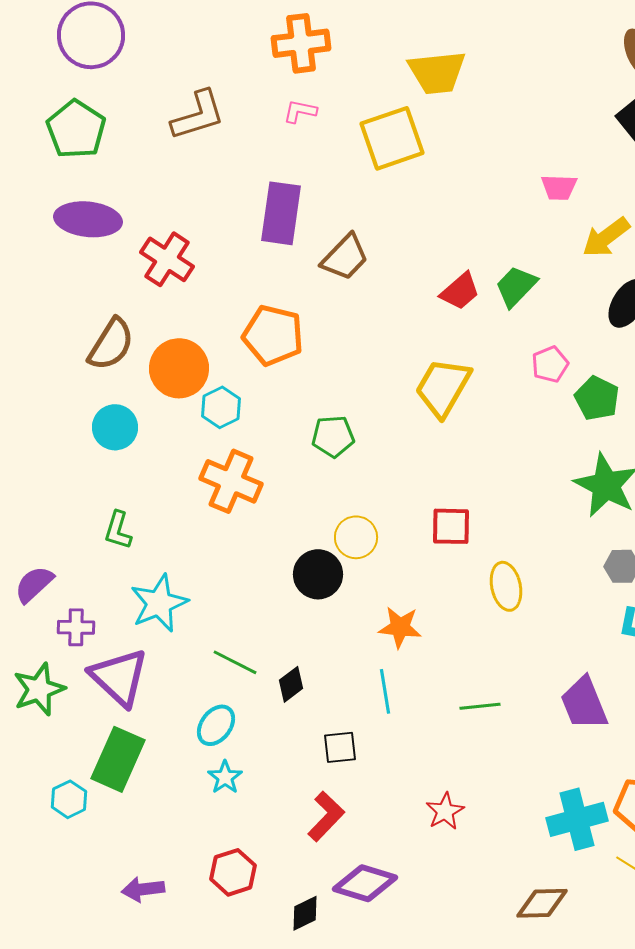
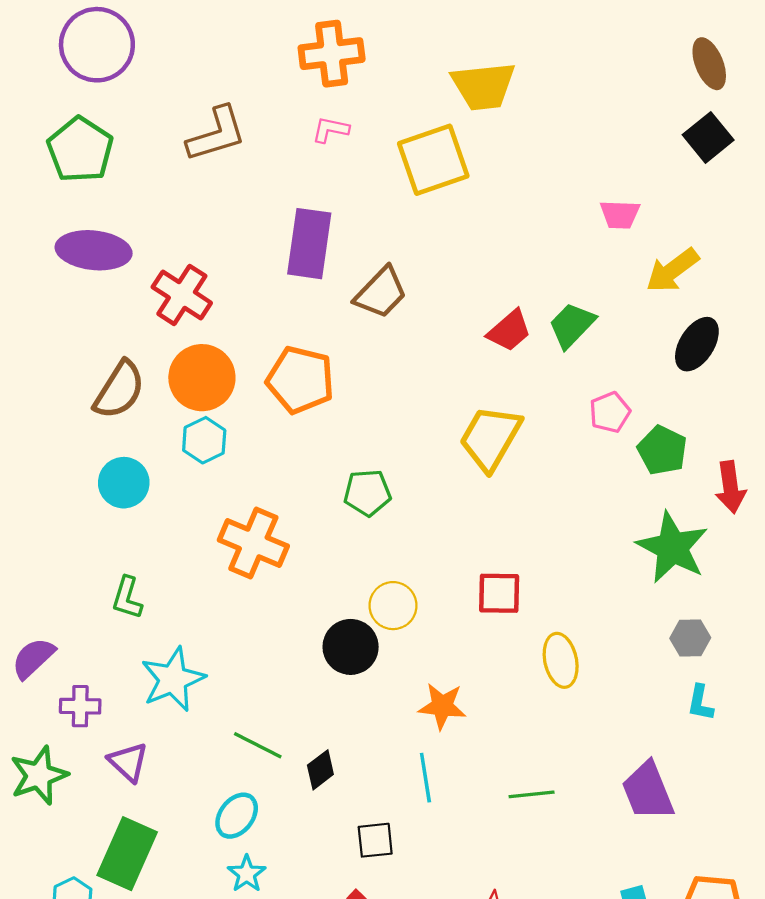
orange circle: (179, 368) -> (202, 378), moved
cyan hexagon: (221, 407) -> (204, 440), moved
purple triangle: (119, 677) -> (128, 762), size x0.6

